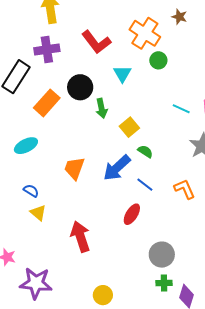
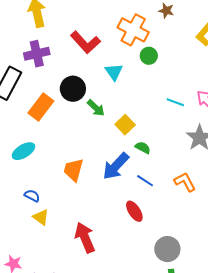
green arrow: (102, 108) -> (96, 108), turned -30
red ellipse: (132, 214) -> (134, 211), turned -60

